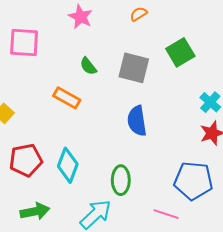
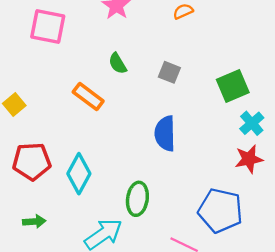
green square: (180, 52) -> (233, 86), moved
gray square: (134, 68) -> (169, 72), size x0.6
green arrow: (35, 211) -> (34, 221), size x0.7

